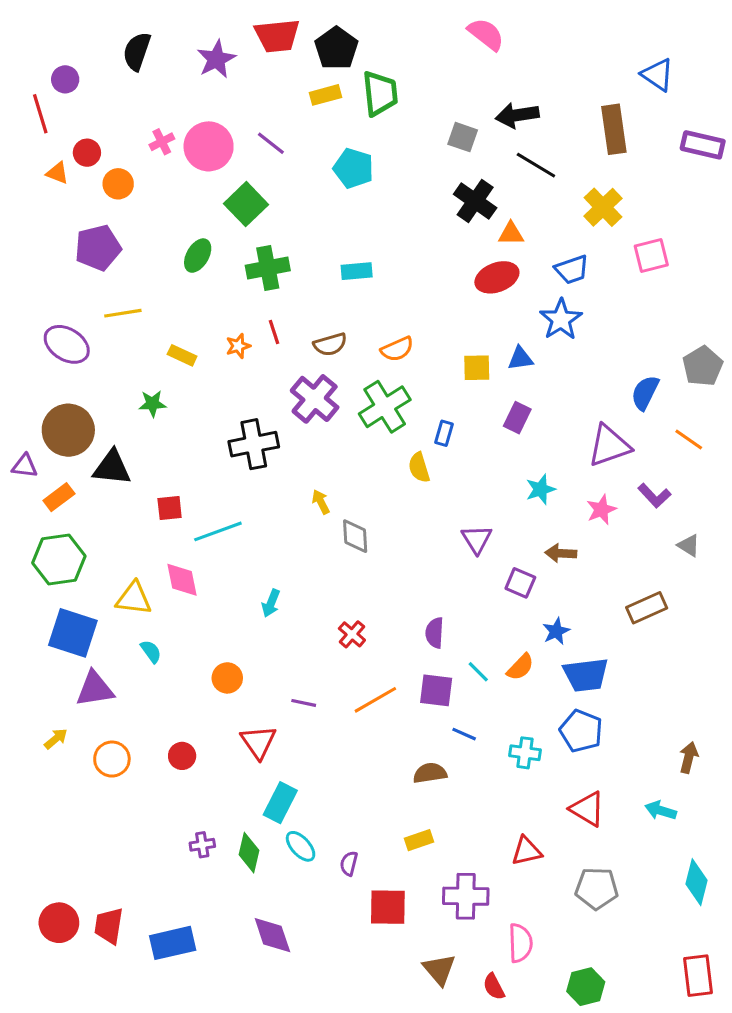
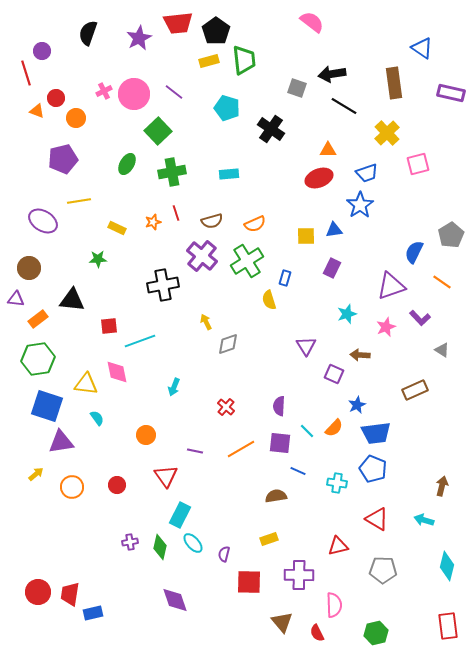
black cross: (475, 201) -> (271, 129), moved
brown circle: (68, 430) -> (29, 268), moved, size x0.7
gray diamond: (355, 536) -> (228, 344), turned 75
blue rectangle: (173, 943) -> (93, 613), moved, size x0.7

